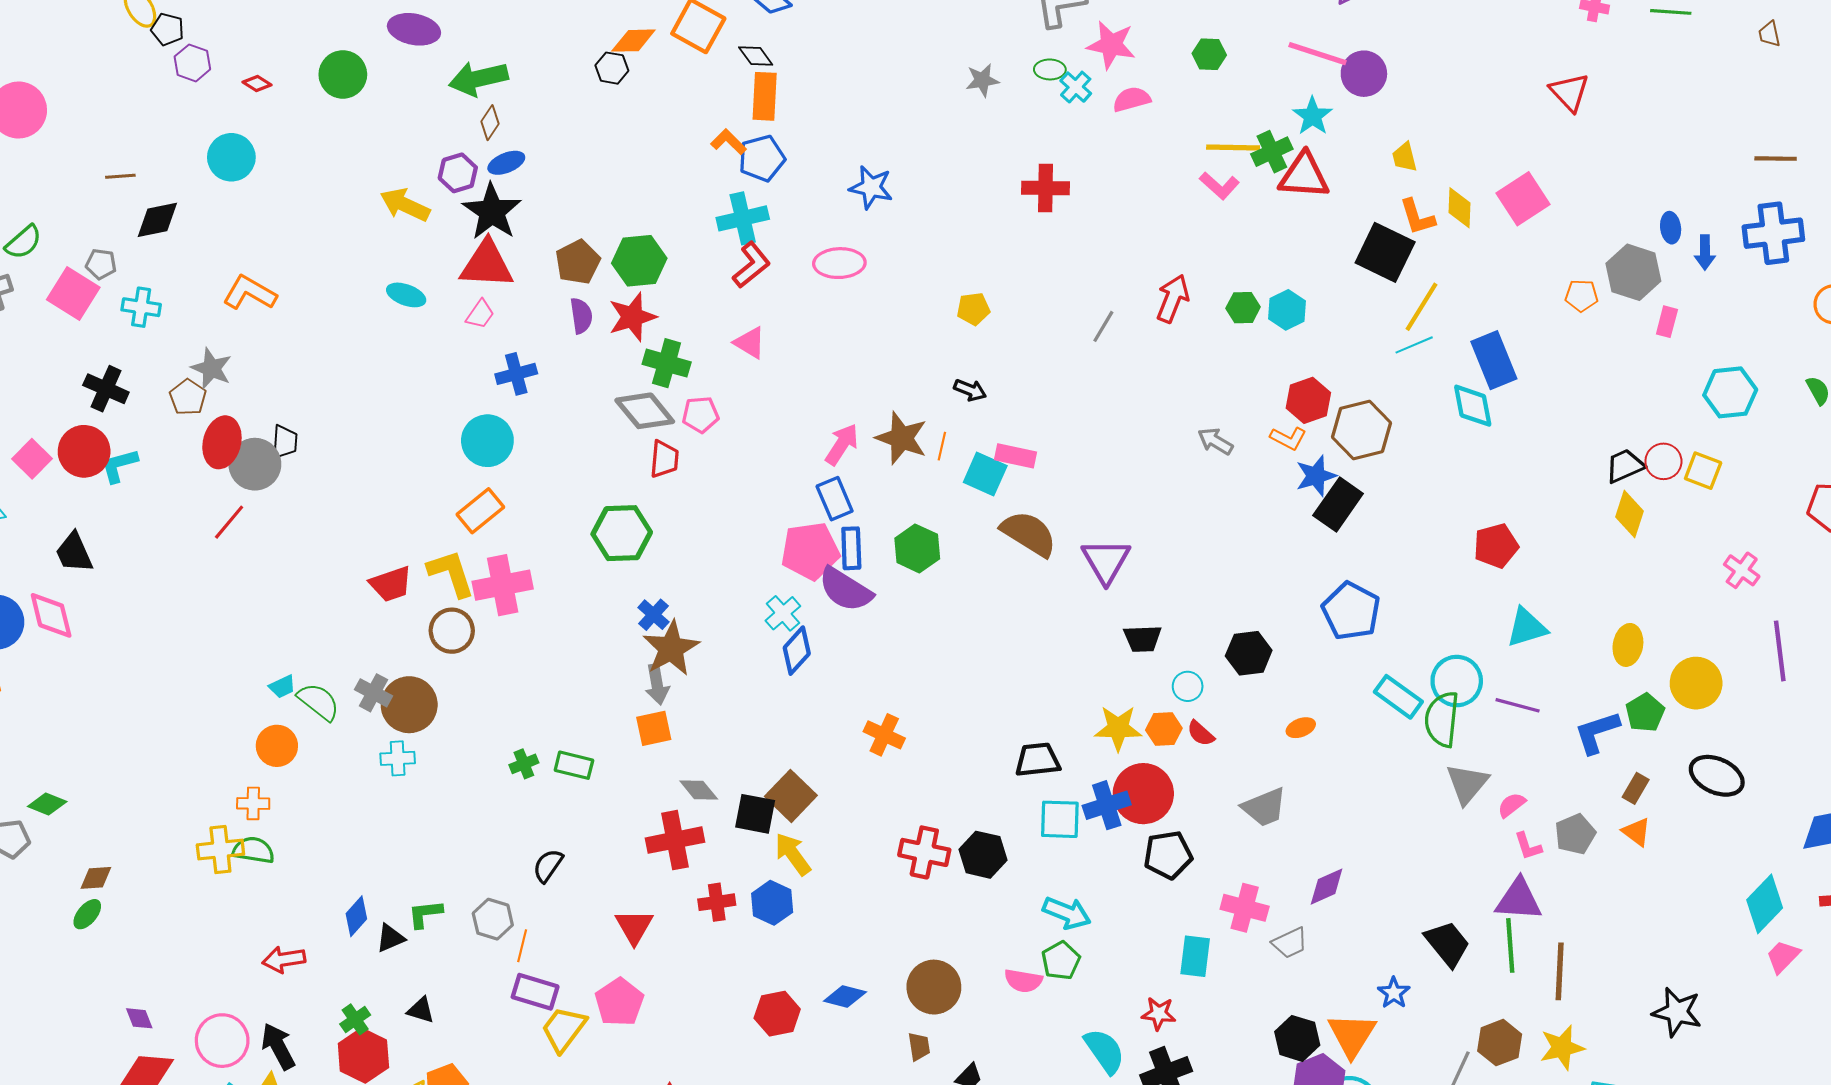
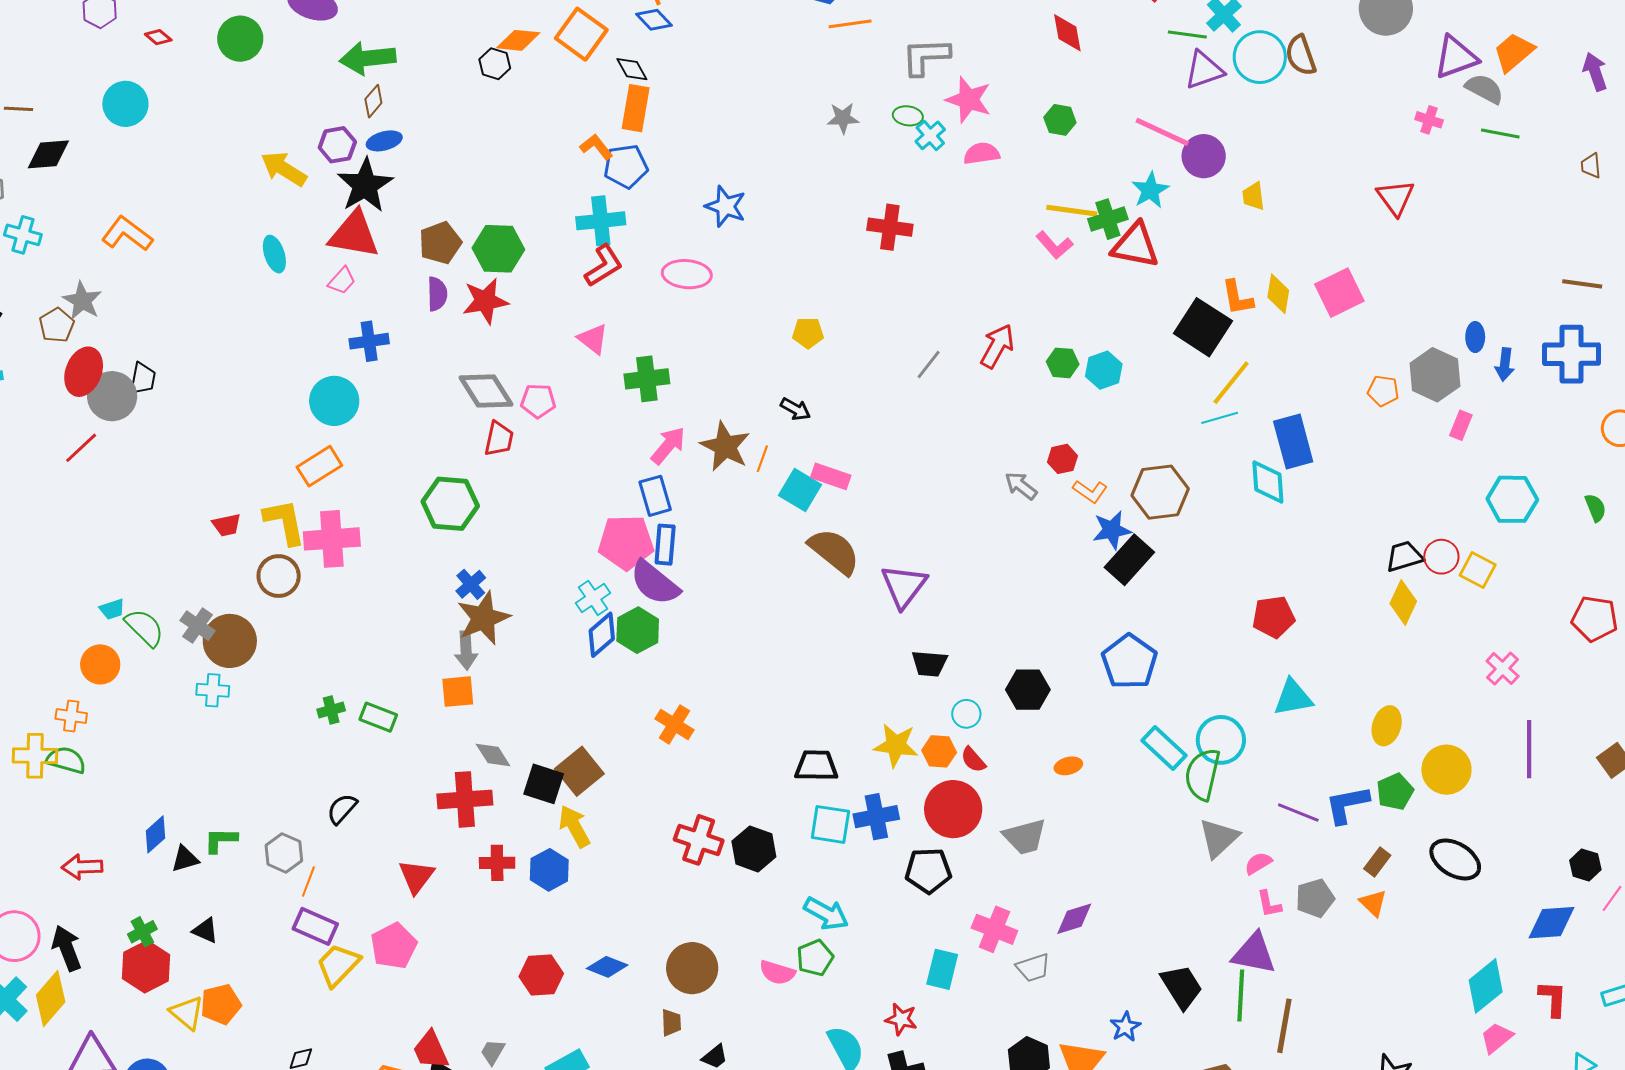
yellow trapezoid: (1404, 157) -> (1253, 196), moved
cyan ellipse: (406, 295) -> (274, 254), turned 45
green cross: (667, 363) -> (647, 379), moved, turned -30
red hexagon: (1308, 400) -> (1062, 459), moved, size x0.7
green hexagon: (917, 548) -> (638, 630), moved
red trapezoid: (391, 584) -> (227, 525), size x0.7
purple line: (1518, 705) -> (1298, 812), moved
red circle: (1143, 794) -> (953, 809), moved

